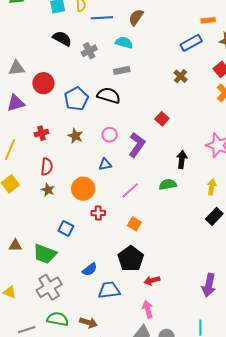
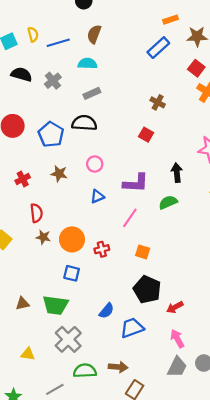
brown cross: (180, 76) -> (158, 102), moved
purple L-shape: (137, 145) -> (136, 183), moved, turned 70
orange circle: (83, 189) -> (72, 239), moved

